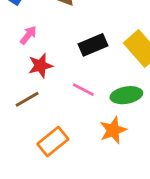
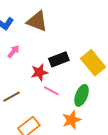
red star: (40, 66) -> (39, 72), moved
green ellipse: (126, 95) -> (82, 95), turned -60

